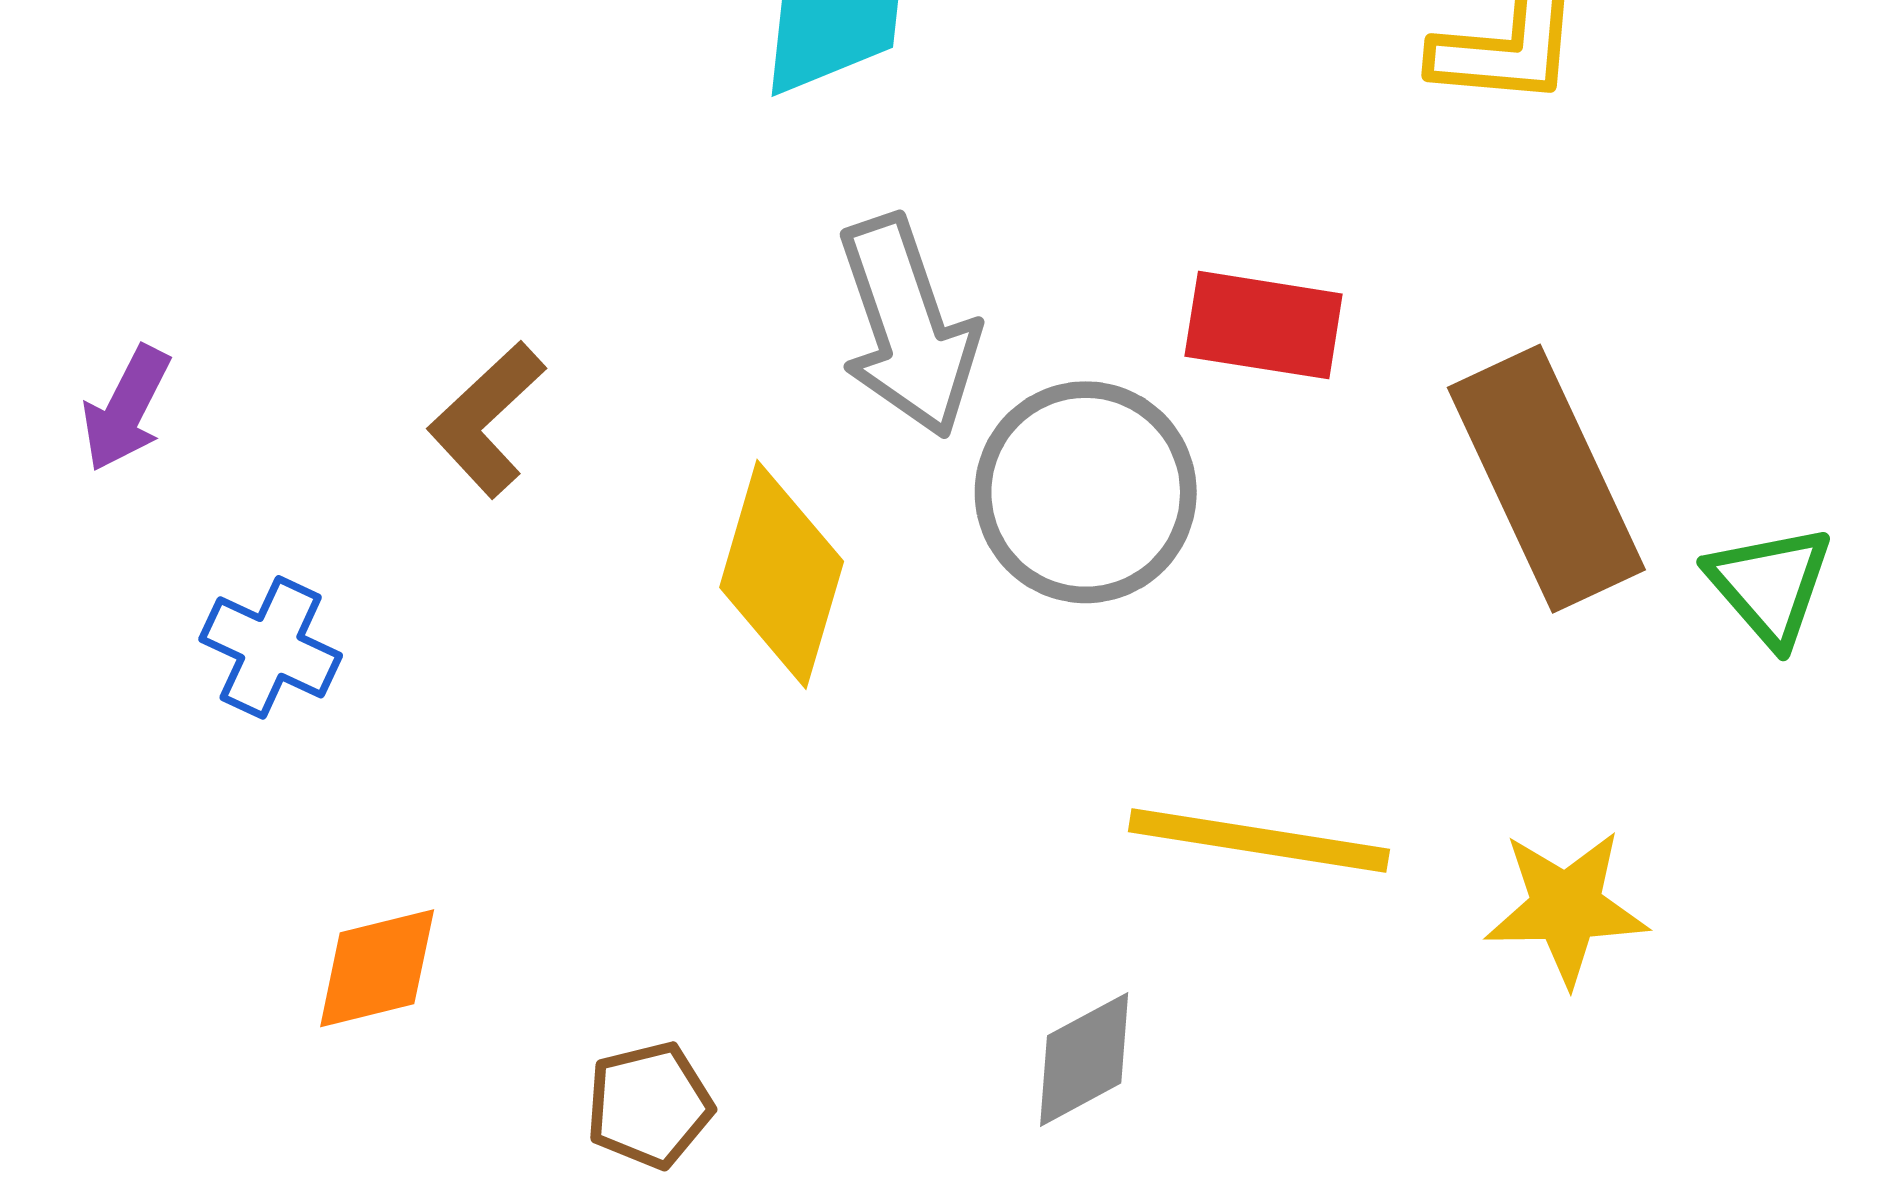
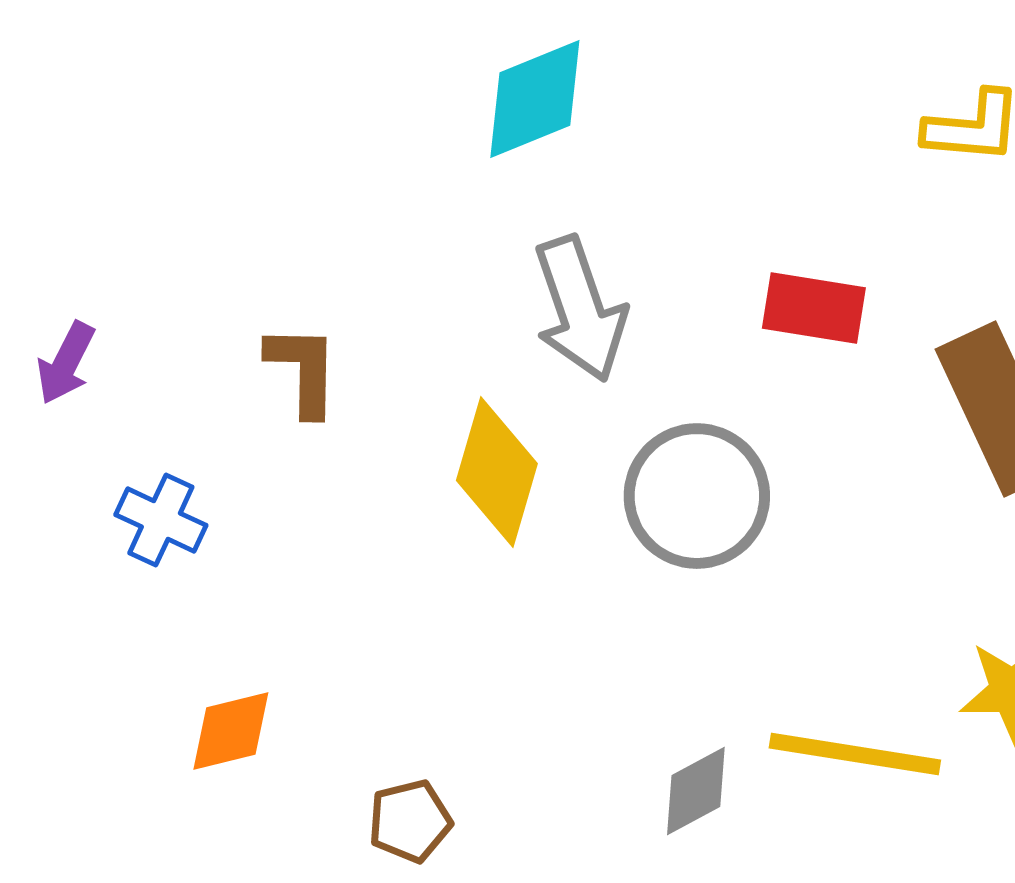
brown L-shape: (487, 419) -> (303, 370), turned 134
gray circle: (1086, 492) -> (697, 496), moved
yellow line: (1259, 840) -> (855, 754), moved

